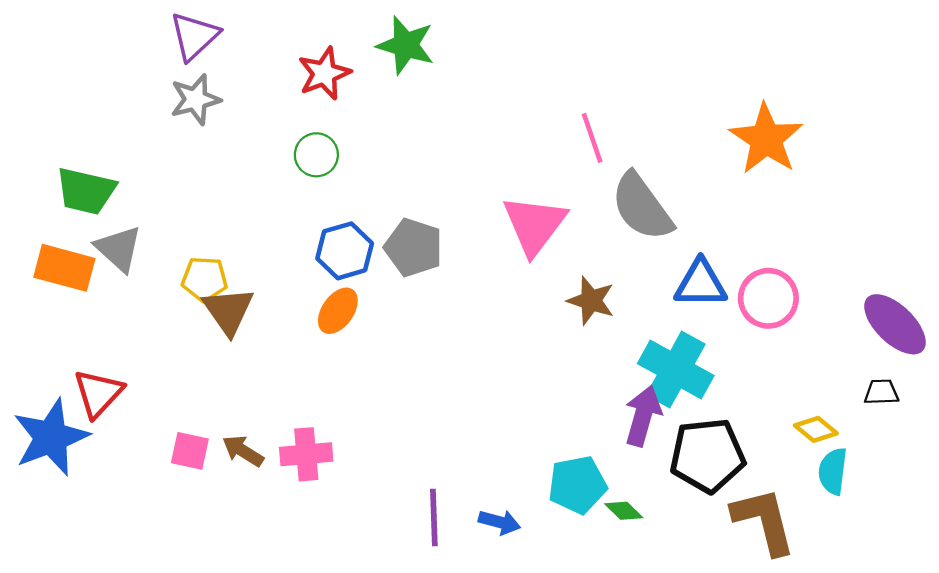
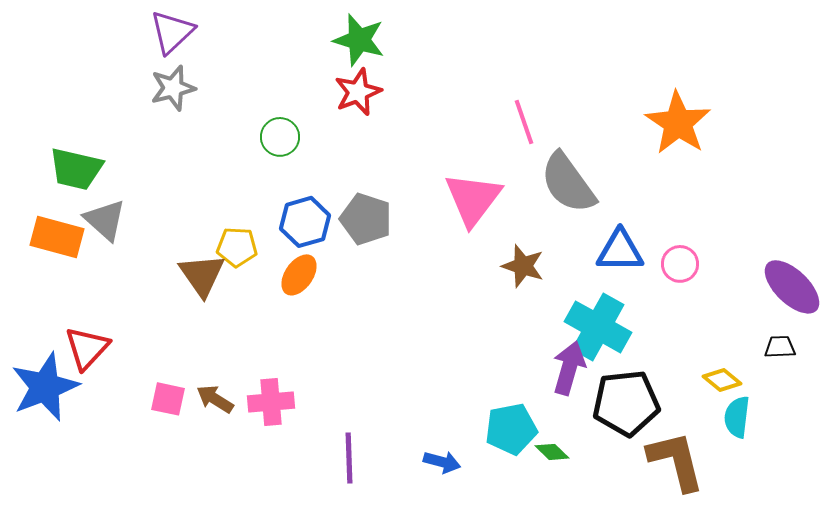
red star: (324, 73) -> (358, 92), moved
yellow pentagon: (205, 279) -> (237, 247), moved
pink circle: (768, 298) -> (680, 264), size x0.7
purple line: (434, 518) -> (349, 458), moved

